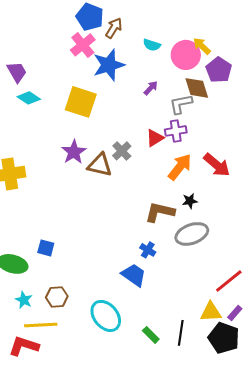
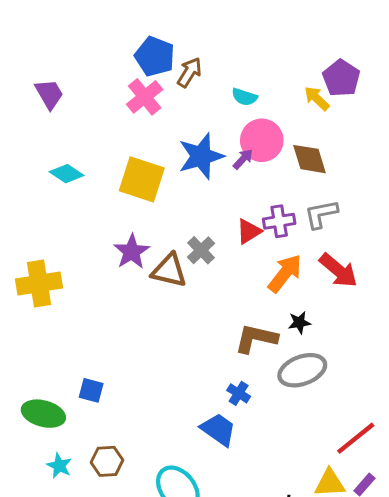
pink circle: (186, 55) -> (262, 140), moved
blue star: (109, 65) -> (201, 156), moved
purple pentagon: (219, 70) -> (341, 78), moved
purple trapezoid: (17, 72) -> (49, 94), moved
gray L-shape: (181, 104) -> (321, 214), moved

